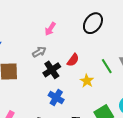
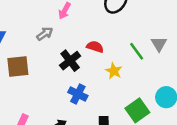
gray arrow: (39, 52) -> (45, 34), moved
red semicircle: (73, 60) -> (95, 47), turned -104

